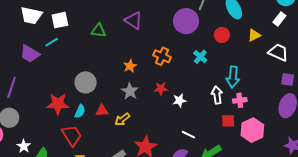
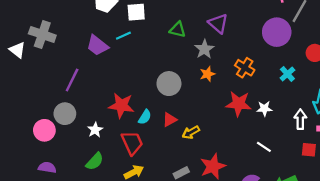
gray circle: (86, 82) -> (169, 84), moved
red star: (161, 89) -> (239, 104), size x1.6
gray star: (130, 91) -> (204, 49), moved
white star: (179, 100) -> (264, 109), moved
red triangle: (102, 111) -> (170, 120), turned -32
white line: (188, 135) -> (264, 147), moved
white star: (24, 146) -> (95, 130), moved

